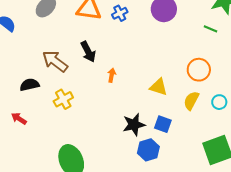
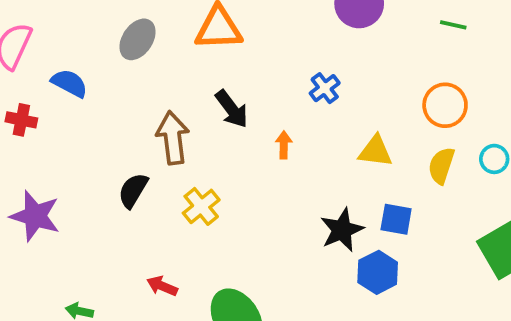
blue cross: (120, 13) -> (325, 88), moved
brown arrow: (55, 61) -> (173, 138), turned 56
black semicircle: (30, 85) -> (133, 190), turned -36
red arrow: (19, 119) -> (162, 286), moved

